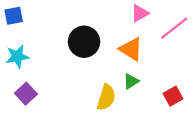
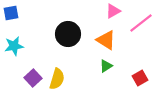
purple square: (26, 94) -> (33, 78), moved
yellow semicircle: (106, 97) -> (57, 79), moved

